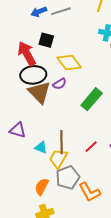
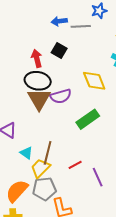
red arrow: (27, 54) -> (37, 58), size x0.7
yellow diamond: (69, 63) -> (94, 81), moved
purple semicircle: (60, 84) -> (61, 96), size x1.5
orange semicircle: (42, 187) -> (17, 191), size x1.4

